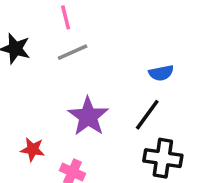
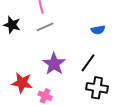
blue semicircle: (161, 73) -> (98, 30), moved
red star: (33, 149) -> (22, 83), size x1.5

